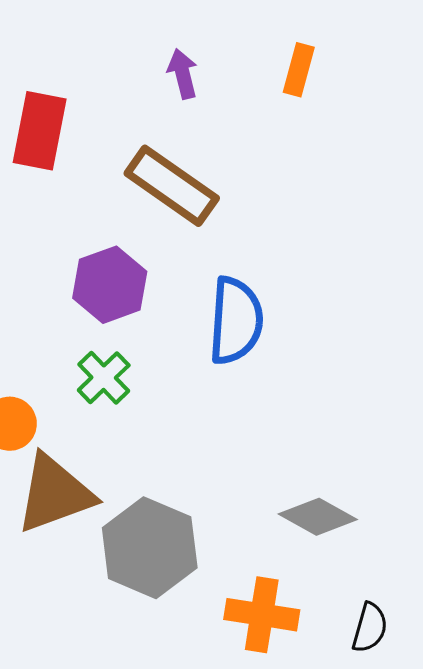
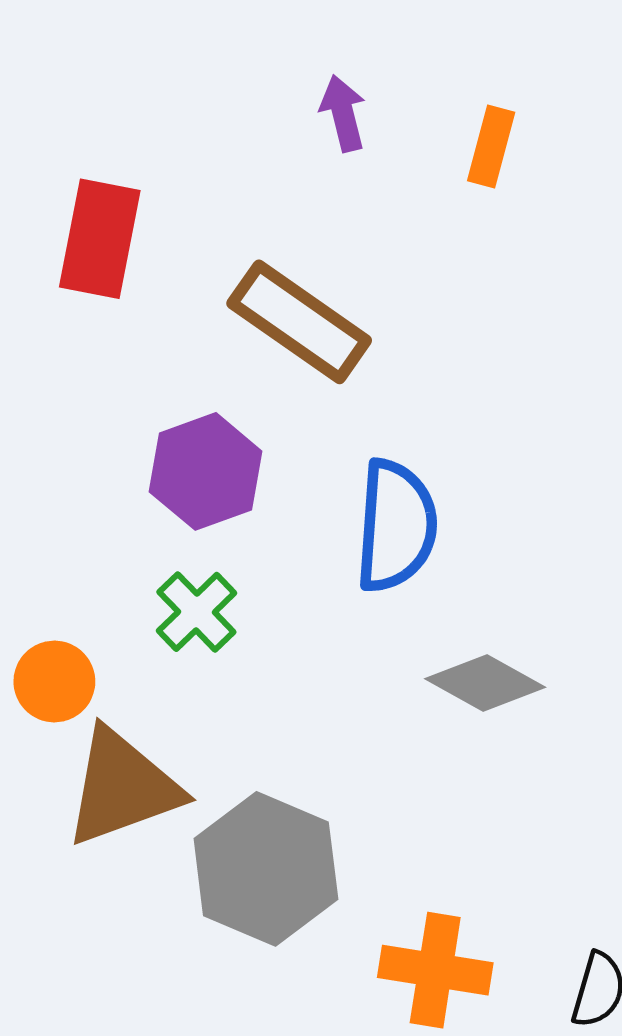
purple arrow: (183, 74) -> (343, 113), moved
gray diamond: (318, 517) -> (485, 683), moved

